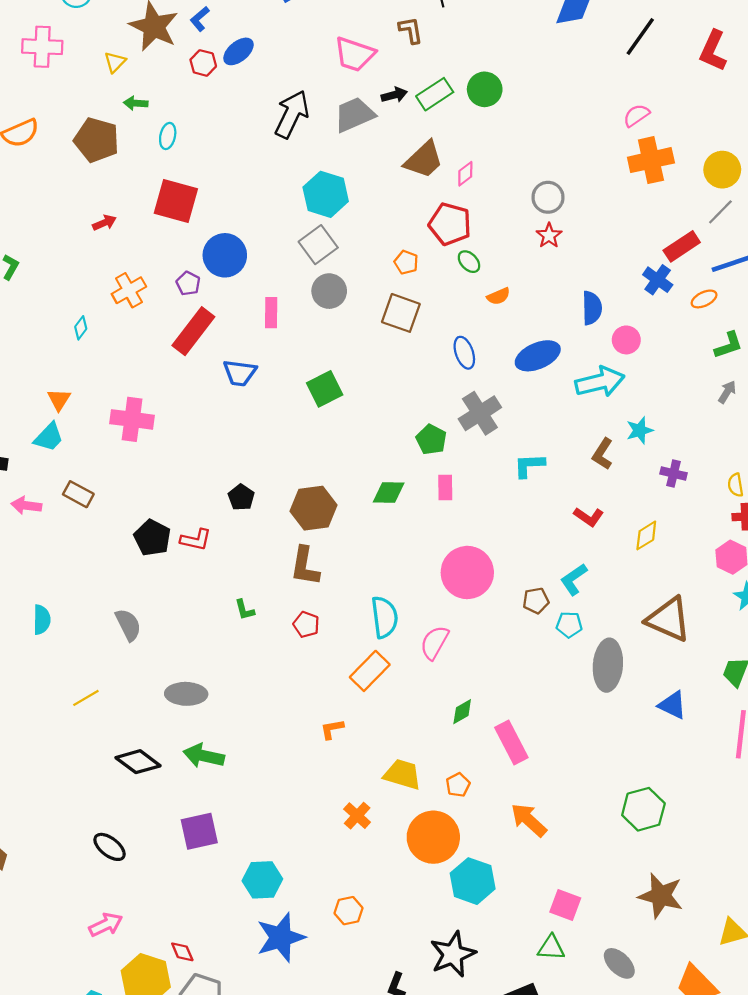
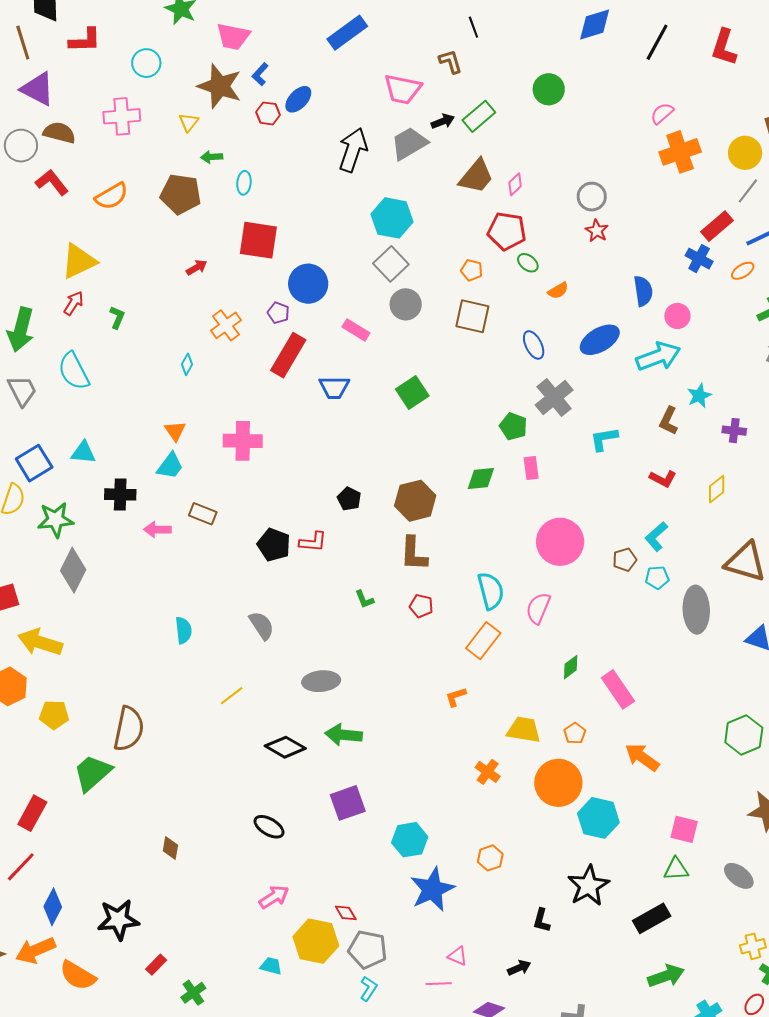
green circle: (485, 89) -> (549, 89), moved
pink rectangle: (271, 313) -> (356, 330), turned -52

